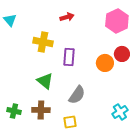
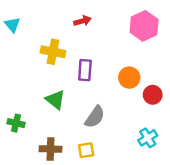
red circle: (122, 54) -> (153, 95), moved
brown cross: (41, 110) -> (50, 149), moved
green cross: (14, 111) -> (16, 123), moved

